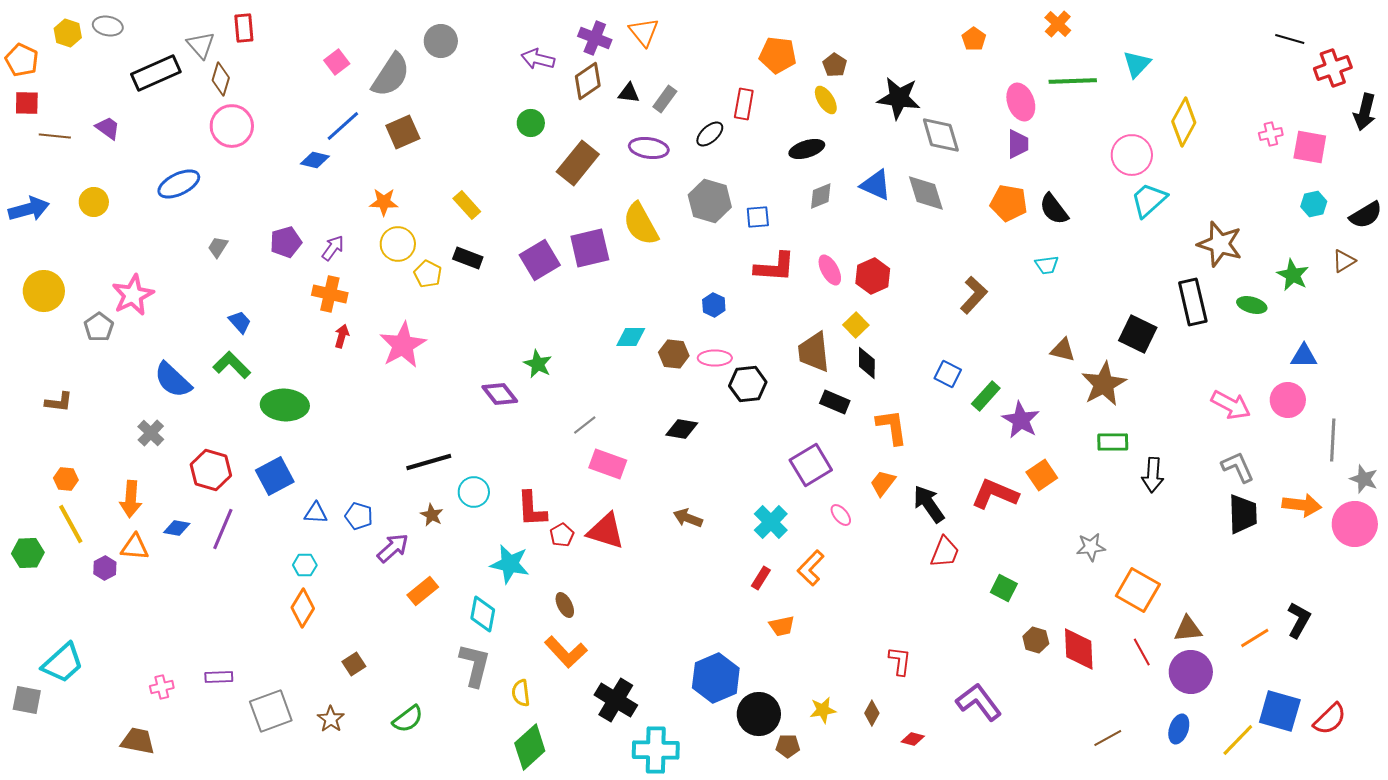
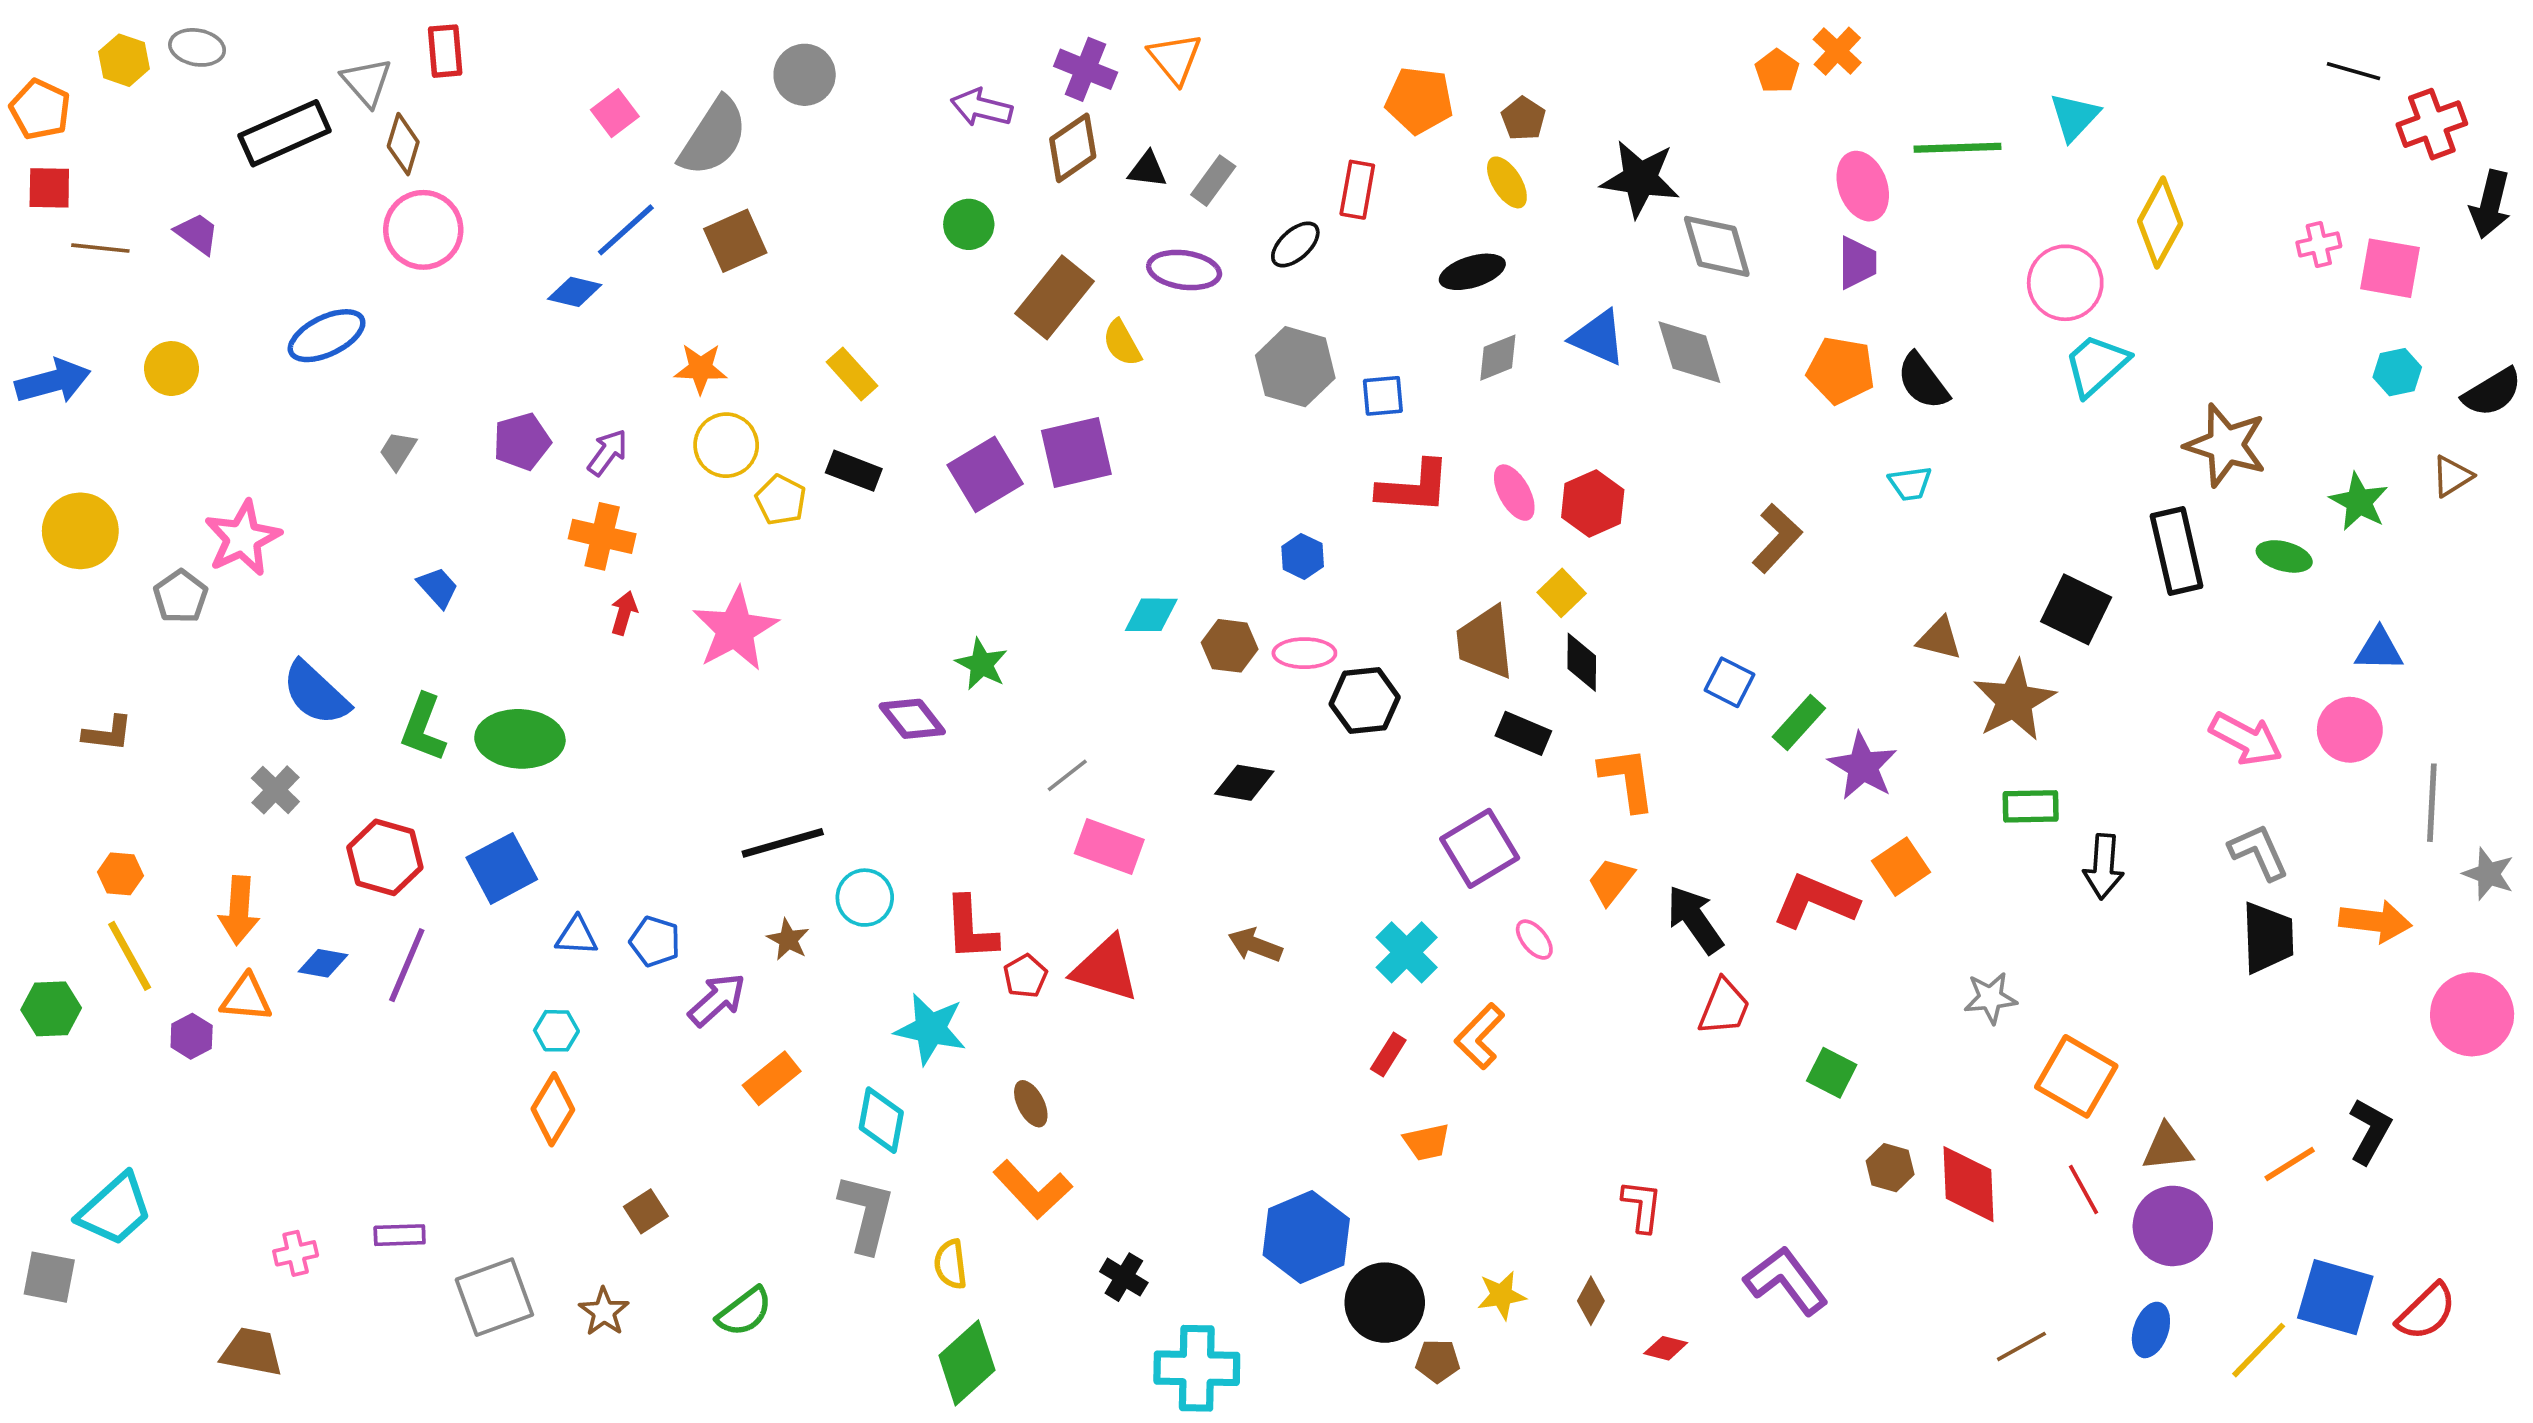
orange cross: (1058, 24) -> (1837, 51), moved
yellow semicircle: (641, 224) -> (1122, 343), moved, size x0.6
green L-shape: (232, 365) -> (423, 728), moved, turned -114
pink circle: (1355, 524) -> (2472, 1014), moved
black cross: (616, 700) -> (1124, 1277), size x0.6

